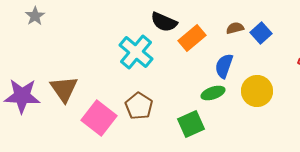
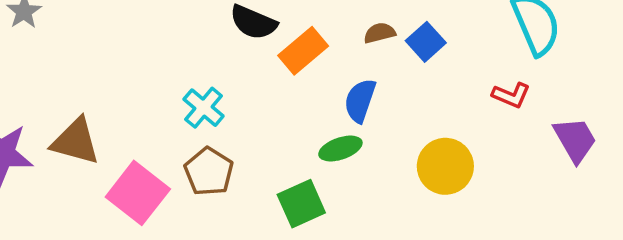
cyan cross: (136, 52) -> (204, 108), moved, size x0.7
brown triangle: (64, 89) -> (76, 141), turned -40
yellow circle: (257, 91) -> (445, 166), moved

